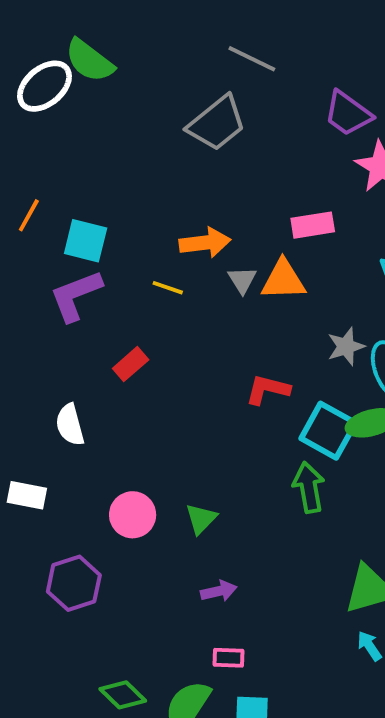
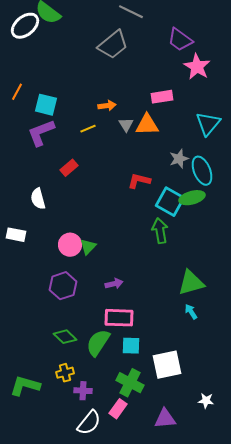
orange arrow: (205, 243) -> (107, 106), size x0.7
yellow line: (168, 288) -> (88, 129), turned -42
green triangle: (201, 519) -> (88, 247), moved
purple hexagon: (74, 583) -> (63, 286), moved
pink rectangle: (228, 658) -> (119, 318), size x1.8

